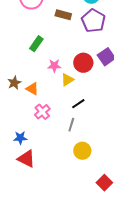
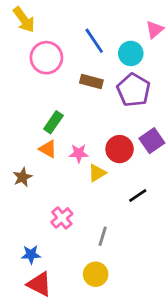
orange triangle: (32, 89) -> (48, 149), moved
black line: (78, 104) -> (138, 195), moved
yellow circle: (82, 151) -> (96, 274), moved

